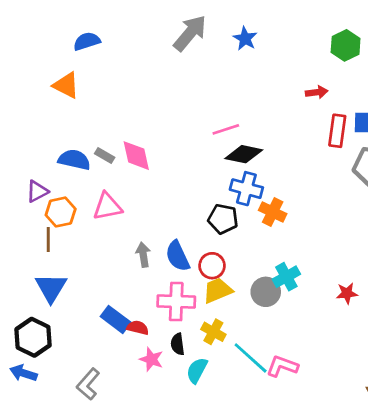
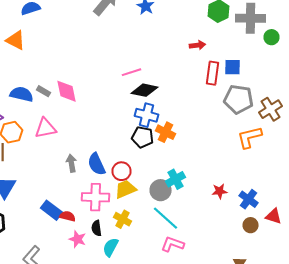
black pentagon: (223, 219) -> (142, 137), moved
cyan line: (251, 358) -> (166, 218), moved

